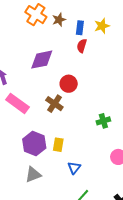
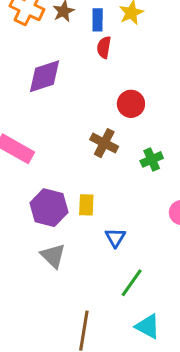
red circle: (69, 84) -> (131, 104), moved
brown cross: (54, 104) -> (104, 143), moved
gray triangle: (33, 175) -> (53, 256), turned -48

